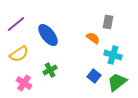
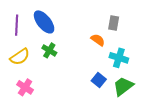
purple line: (16, 24) -> (17, 25), turned -48
blue ellipse: (48, 35) -> (44, 22), moved
green cross: (50, 70) -> (49, 50), moved, turned -32

